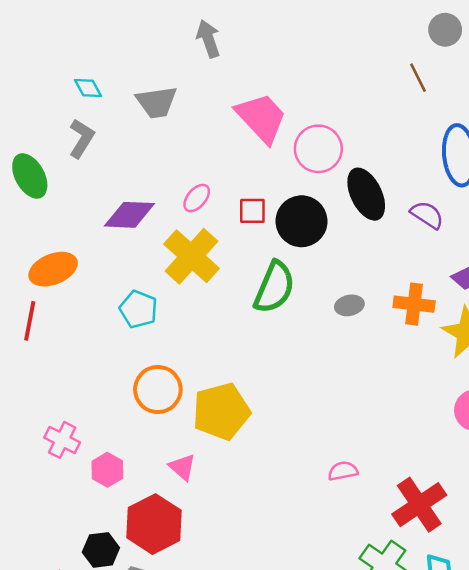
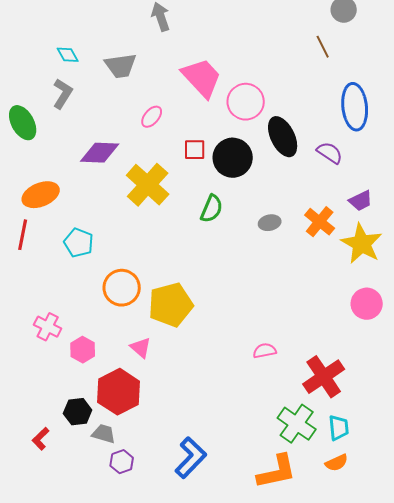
pink ellipse: (197, 198) -> (152, 117), moved
green semicircle: (274, 287) -> (212, 209), size x0.7
orange cross: (414, 304) -> (320, 222), turned 32
cyan pentagon: (138, 309) -> (79, 243), moved

